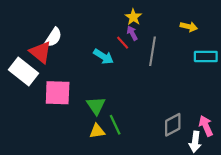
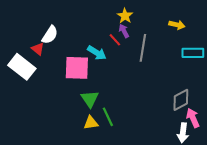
red triangle: (41, 52) -> (38, 49), size x0.6
pink square: (58, 93) -> (77, 68), moved
gray diamond: (173, 125) -> (181, 100), moved

